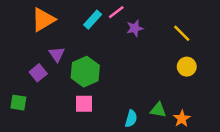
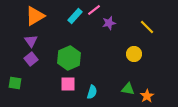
purple triangle: (57, 54) -> (31, 41), moved
yellow circle: (187, 67) -> (134, 54), moved
cyan semicircle: (131, 119) -> (92, 92), moved

